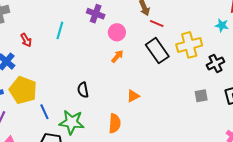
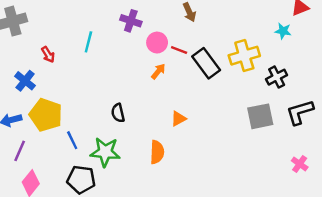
red line: (157, 24) -> (179, 50), moved
gray square: (201, 96) -> (260, 116), size x1.6

